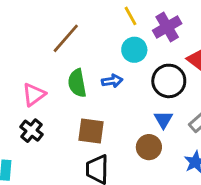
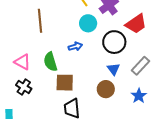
brown line: (66, 38) -> (40, 21), turned -40
green semicircle: (77, 83) -> (50, 62), moved
pink triangle: (34, 95) -> (22, 62), turned -48

